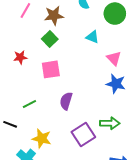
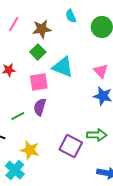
cyan triangle: (92, 37) -> (63, 67), moved, size x1.6
purple semicircle: (66, 101) -> (40, 107), moved
purple square: (83, 134) -> (71, 146), turned -30

